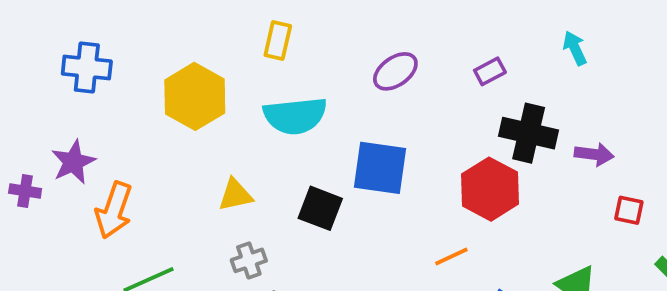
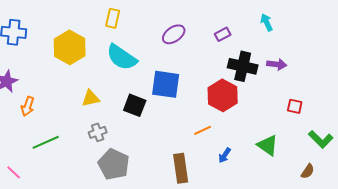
cyan semicircle: (295, 116) -> (122, 57), turned 40
purple arrow: (594, 154) -> (277, 64), moved
orange arrow: (114, 210) -> (28, 106), size x0.7

